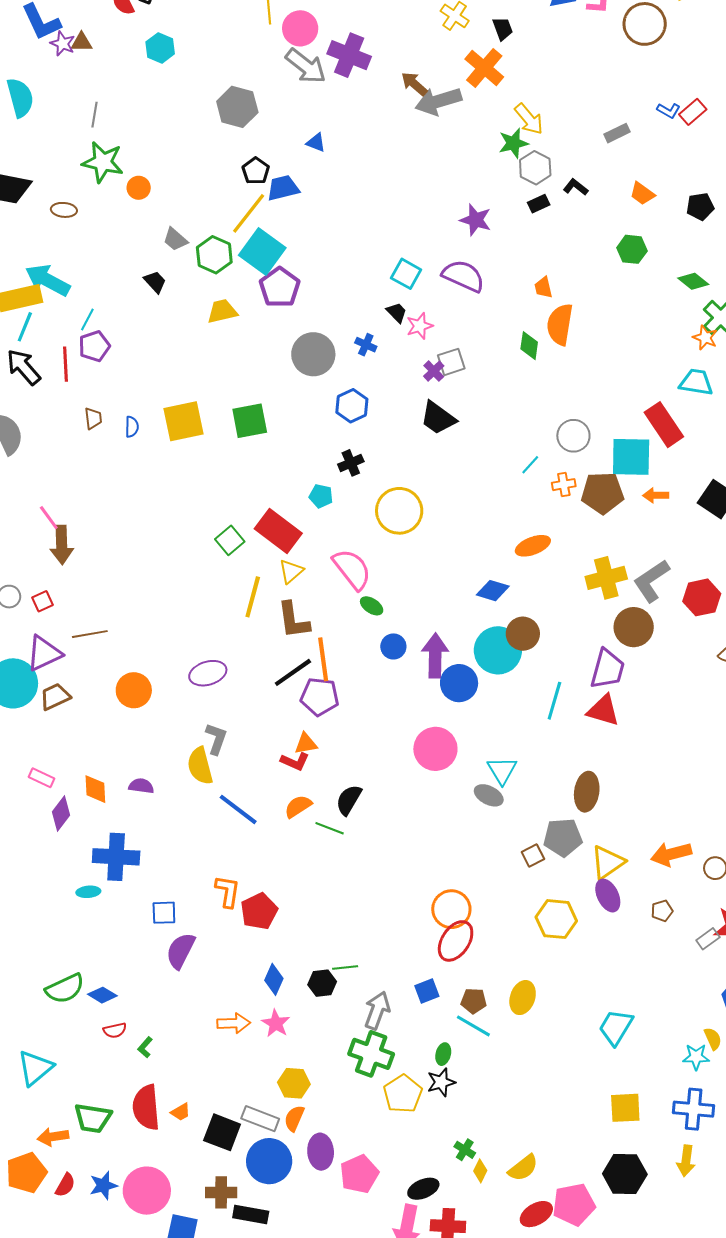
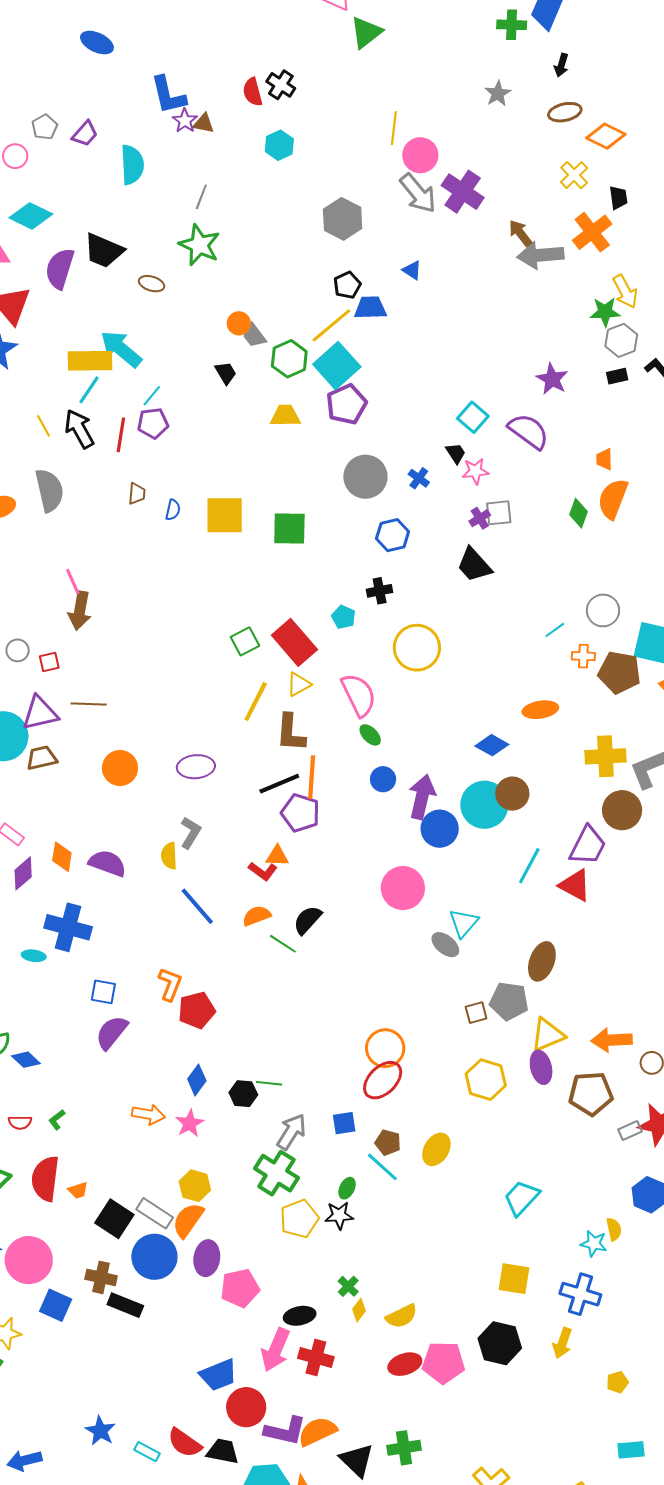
orange circle: (139, 188) -> (239, 323), moved
yellow semicircle: (200, 766) -> (169, 856), size x0.7
purple semicircle: (141, 786) -> (107, 863), size x1.5
brown pentagon: (662, 911) -> (591, 1094), size x2.0
red semicircle: (115, 1030) -> (20, 1122), moved
orange semicircle: (294, 1118) -> (188, 1220), size x1.4

